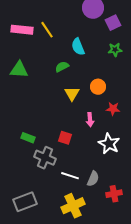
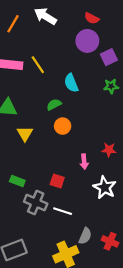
orange circle: (98, 87) -> (63, 126), moved
yellow triangle: (72, 94) -> (25, 134), moved
white line: (70, 176) -> (63, 211), moved
gray semicircle: (93, 179) -> (85, 236), moved
red cross: (114, 194) -> (110, 241), turned 35

